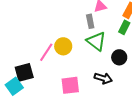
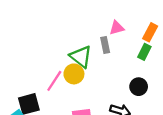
green triangle: (96, 41) -> (81, 57), moved

